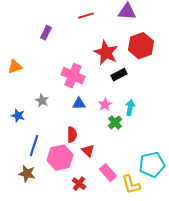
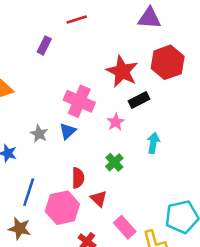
red line: (86, 16) -> (77, 19), moved
blue triangle: (79, 104) -> (68, 131), moved, turned -40
pink star: (105, 105) -> (116, 122), moved
green cross: (115, 123) -> (114, 162), moved

